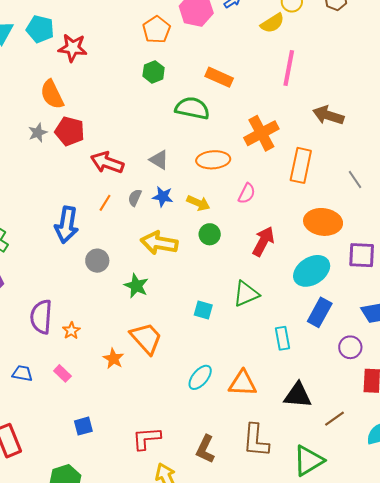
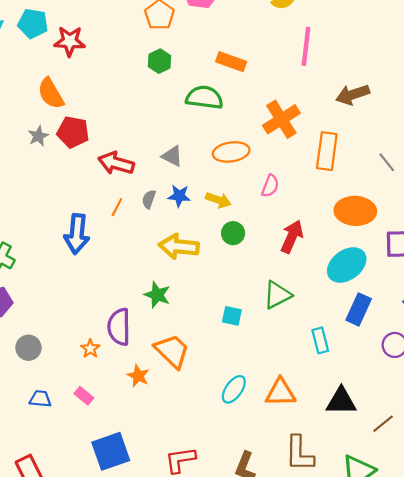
brown arrow: (328, 115) -> (353, 95), turned -32
gray circle: (97, 261) -> (28, 348), moved
purple semicircle: (41, 317) -> (119, 327), moved
blue square: (83, 426) -> (111, 451), size x1.8

